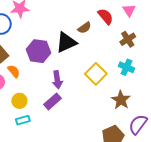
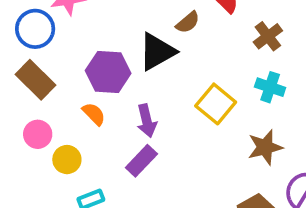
orange semicircle: (14, 71) -> (94, 114), moved
brown star: (121, 100) -> (265, 147), turned 30
yellow circle: (19, 101) -> (67, 160), moved

